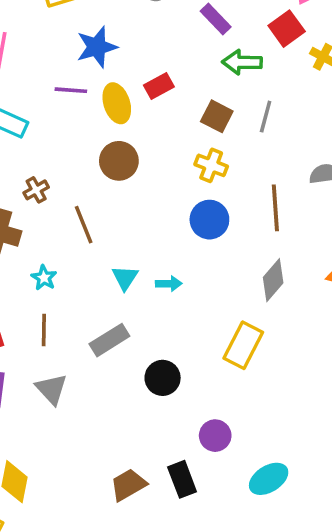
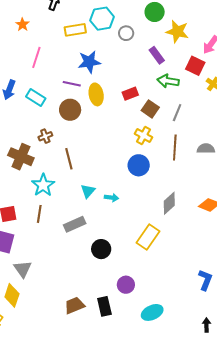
red square: (287, 29) -> (195, 66), turned -36
red rectangle: (159, 86) -> (130, 94), moved
brown circle: (119, 161) -> (70, 110), moved
brown line: (275, 208) -> (175, 148), moved
cyan star: (44, 278) -> (43, 185), size x1.6
gray triangle: (51, 389) -> (23, 269), moved

